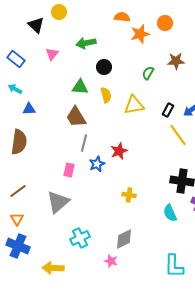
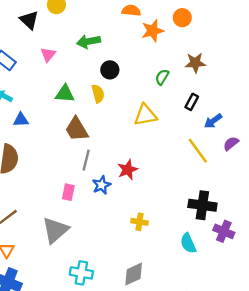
green triangle: (80, 87) -> (65, 94), moved
yellow semicircle: (106, 95) -> (98, 94), moved
black rectangle: (168, 110) -> (192, 102), moved
cyan cross: (80, 238) -> (81, 273), turned 36

